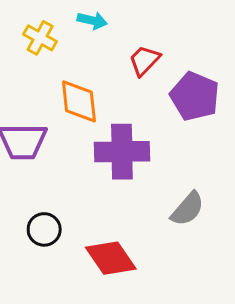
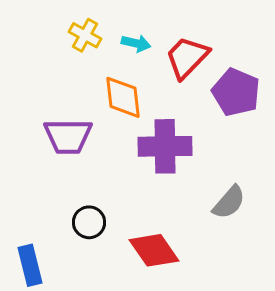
cyan arrow: (92, 20) -> (136, 43), moved
red trapezoid: (145, 60) -> (187, 57), size x1.4

